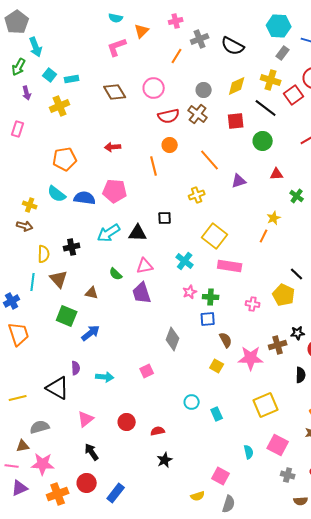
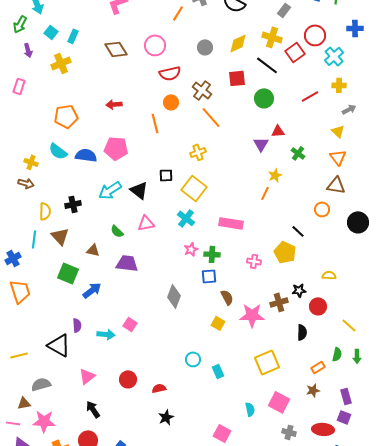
cyan rectangle: (72, 79) -> (73, 36), turned -56
brown cross: (198, 114) -> (202, 90), moved
purple triangle: (239, 181) -> (261, 144), moved, turned -42
black triangle: (138, 233) -> (139, 190), turned 36
yellow square: (215, 236) -> (194, 188), moved
purple trapezoid: (142, 293) -> (127, 263), moved, turned 115
pink square: (147, 371) -> (130, 324), moved, turned -32

